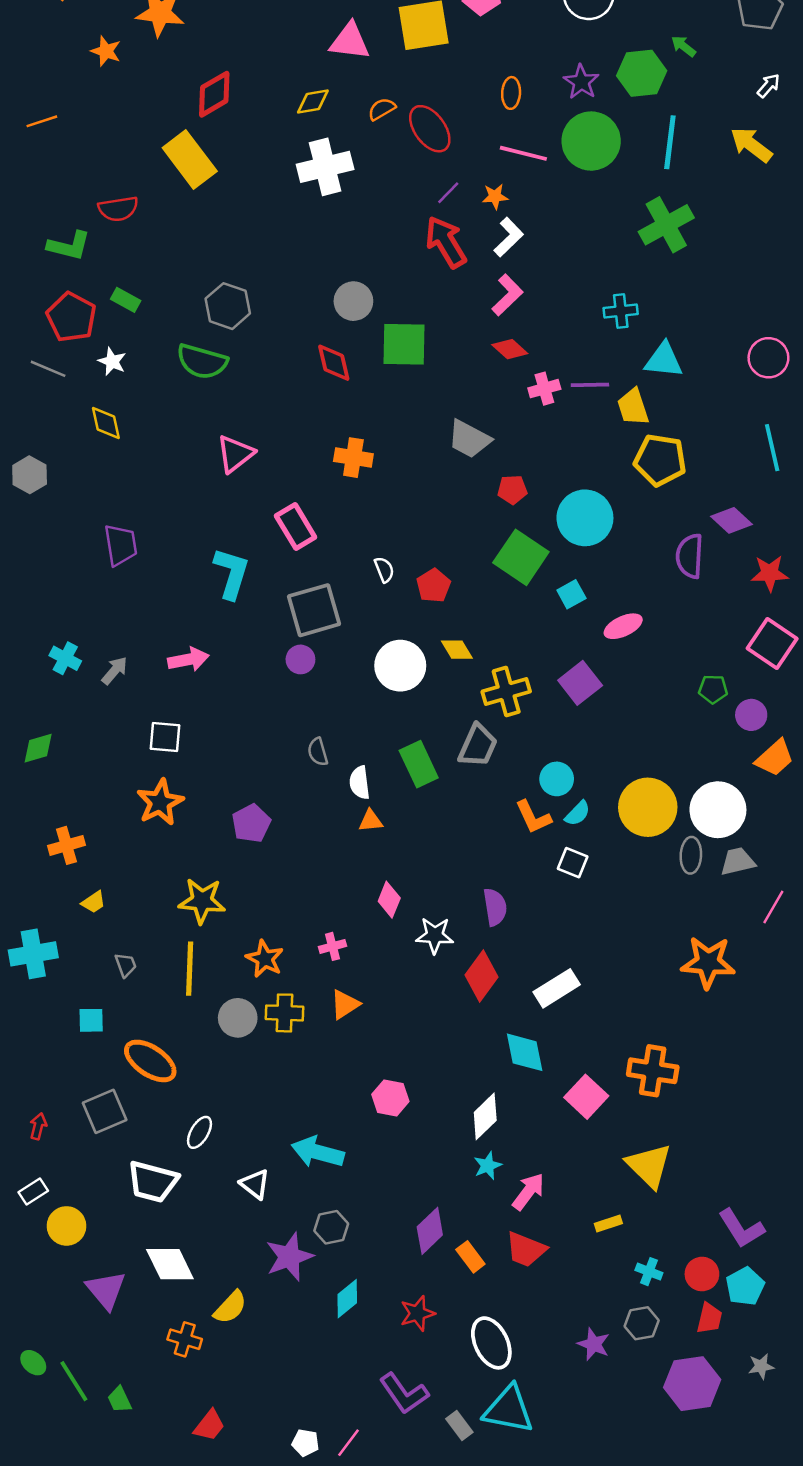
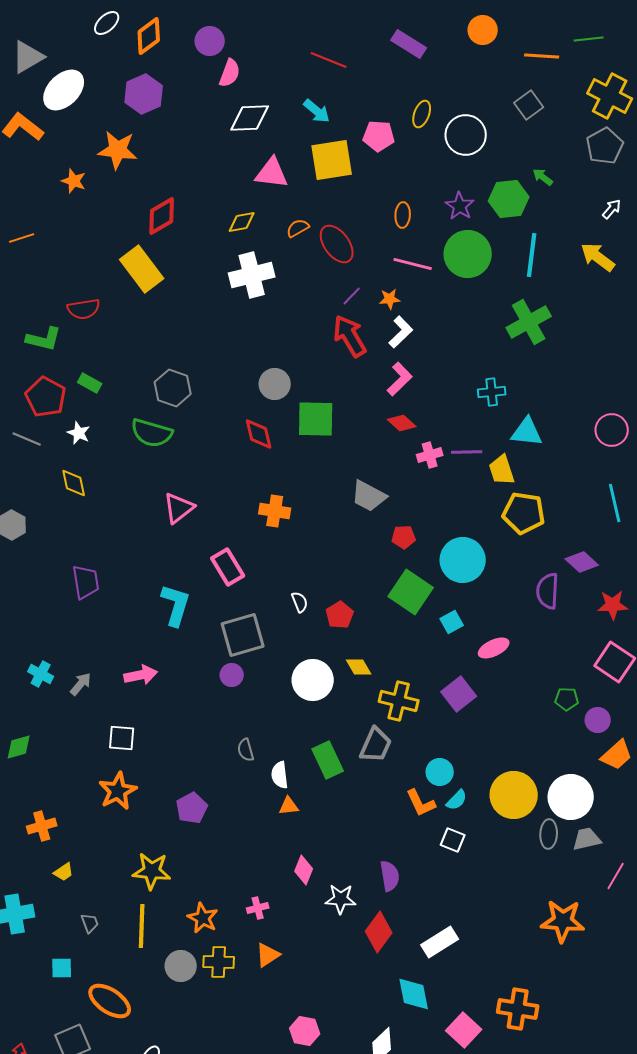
yellow cross: (506, 691) -> (399, 701), turned 30

